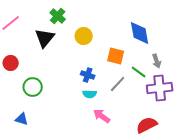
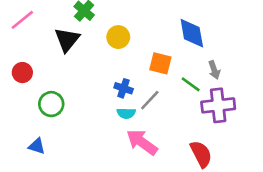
gray line: (118, 84) -> (150, 100), moved
pink arrow: (102, 116) -> (142, 142), size x1.4
red semicircle: (147, 125) -> (201, 154), turned 90

